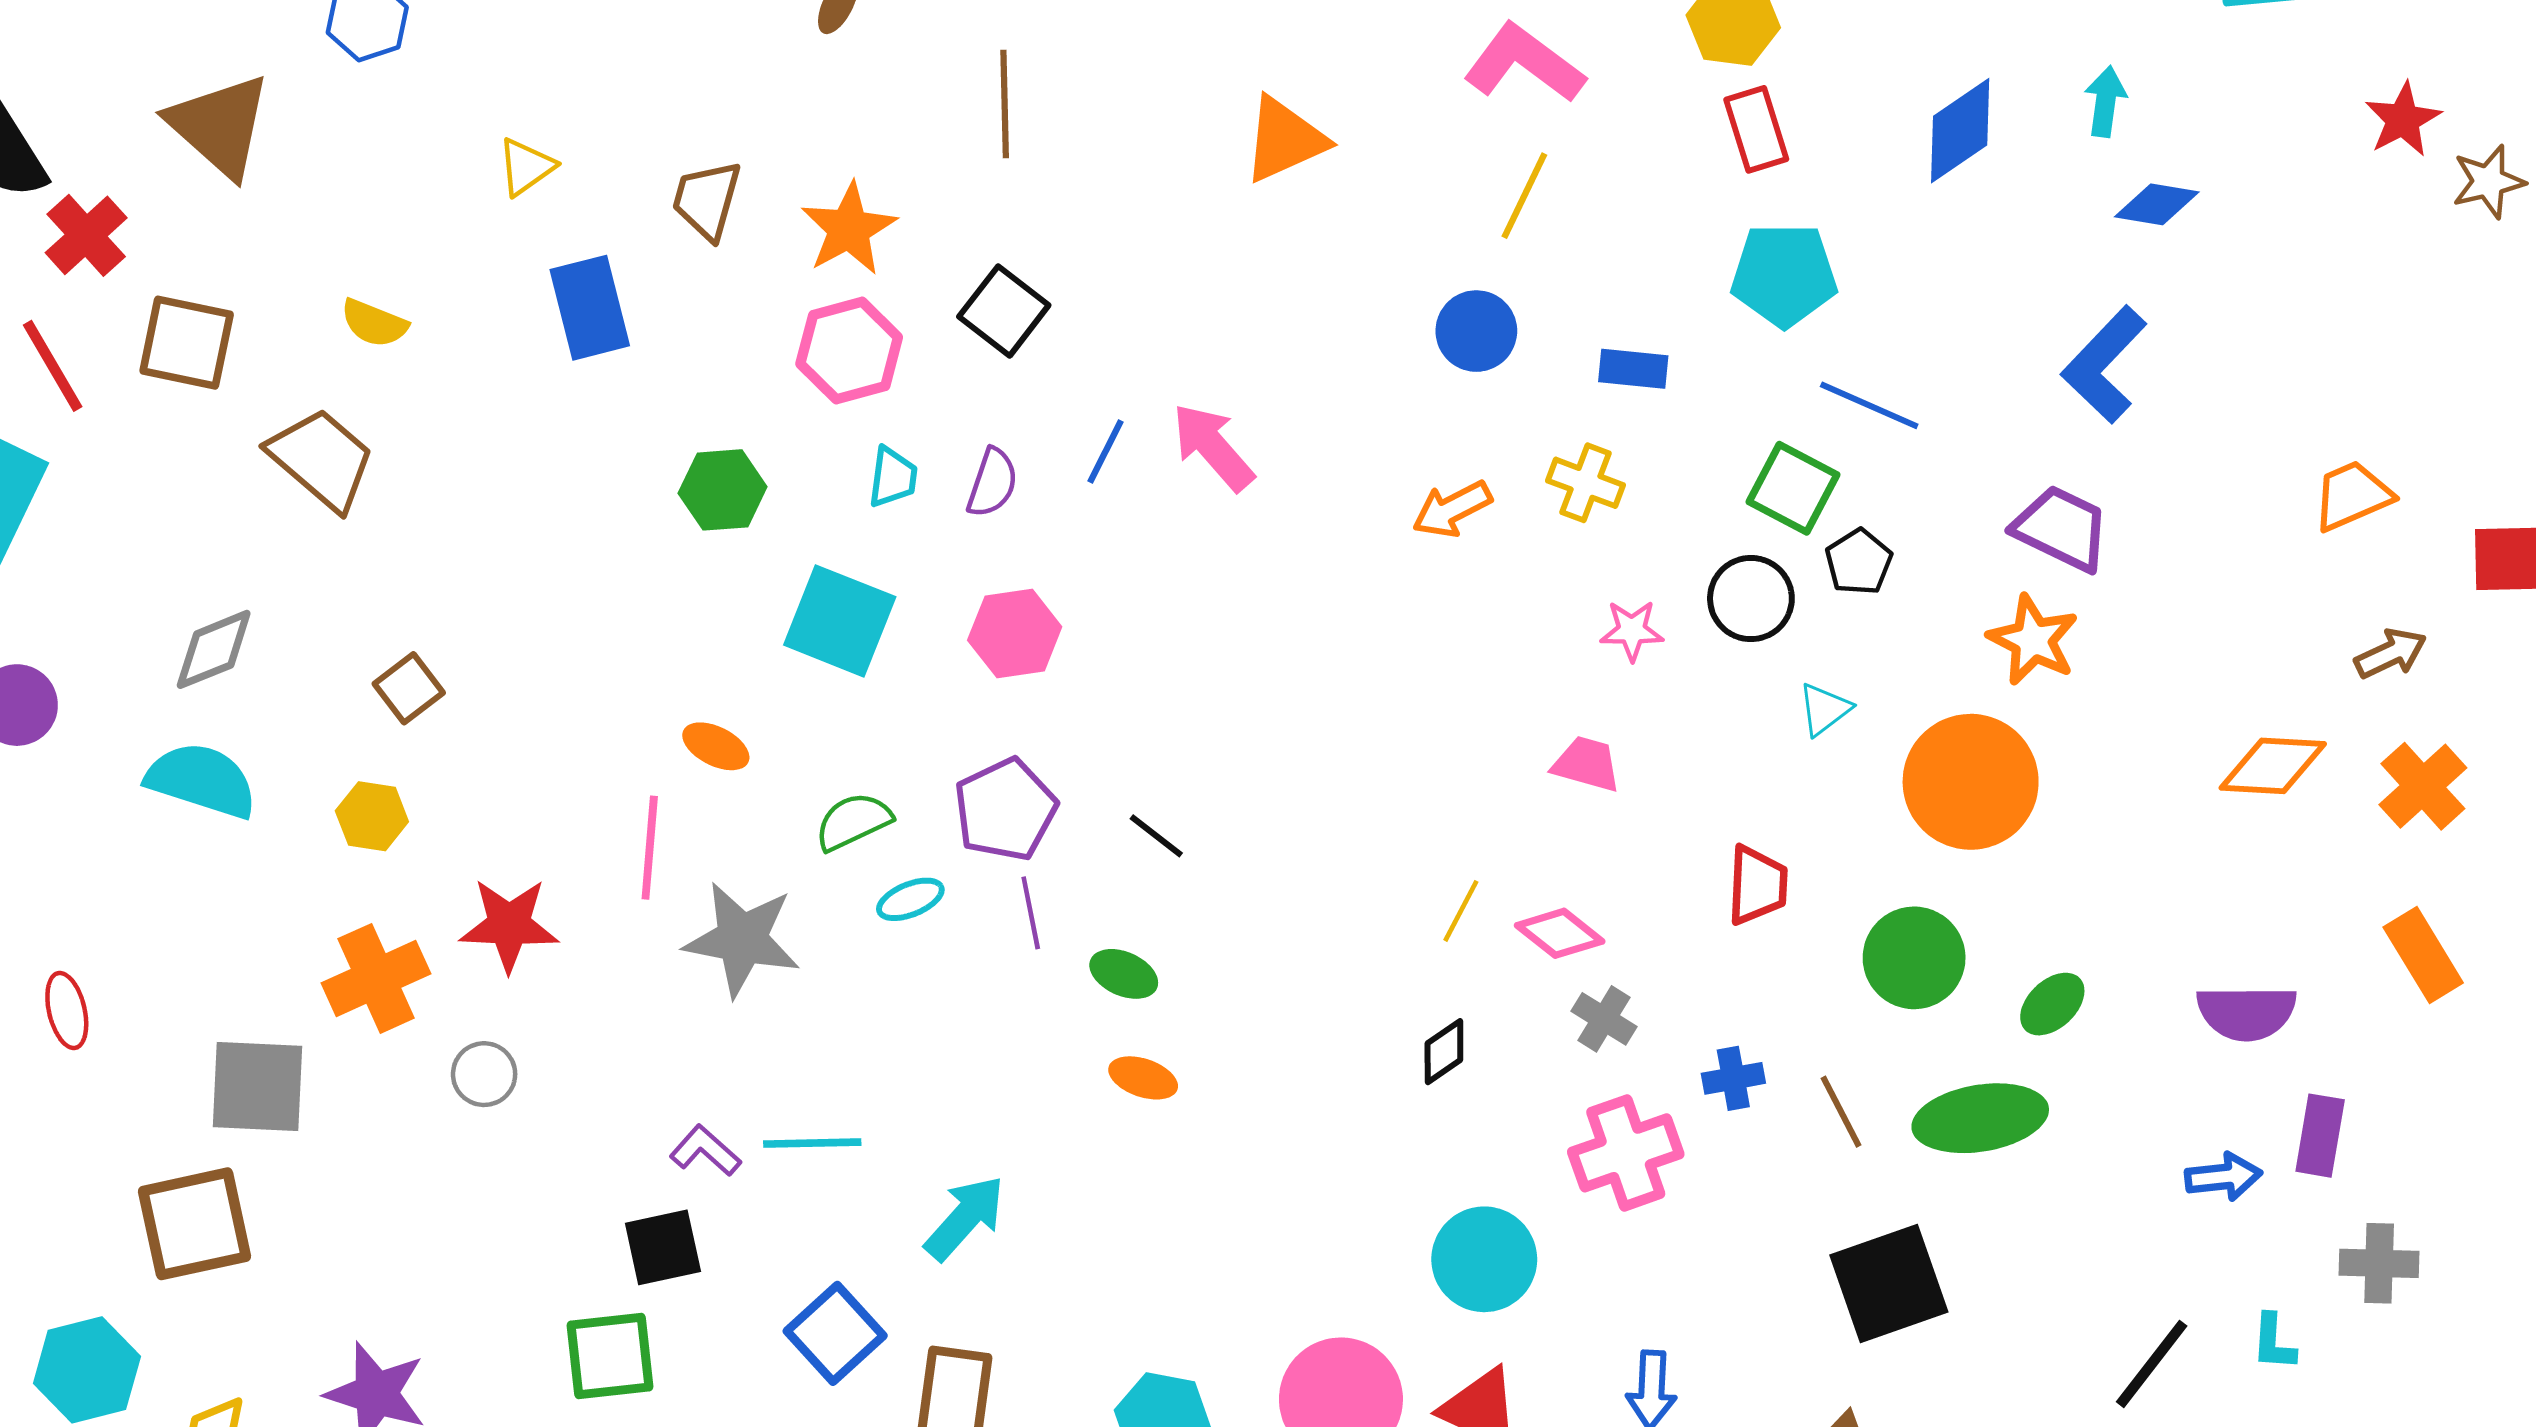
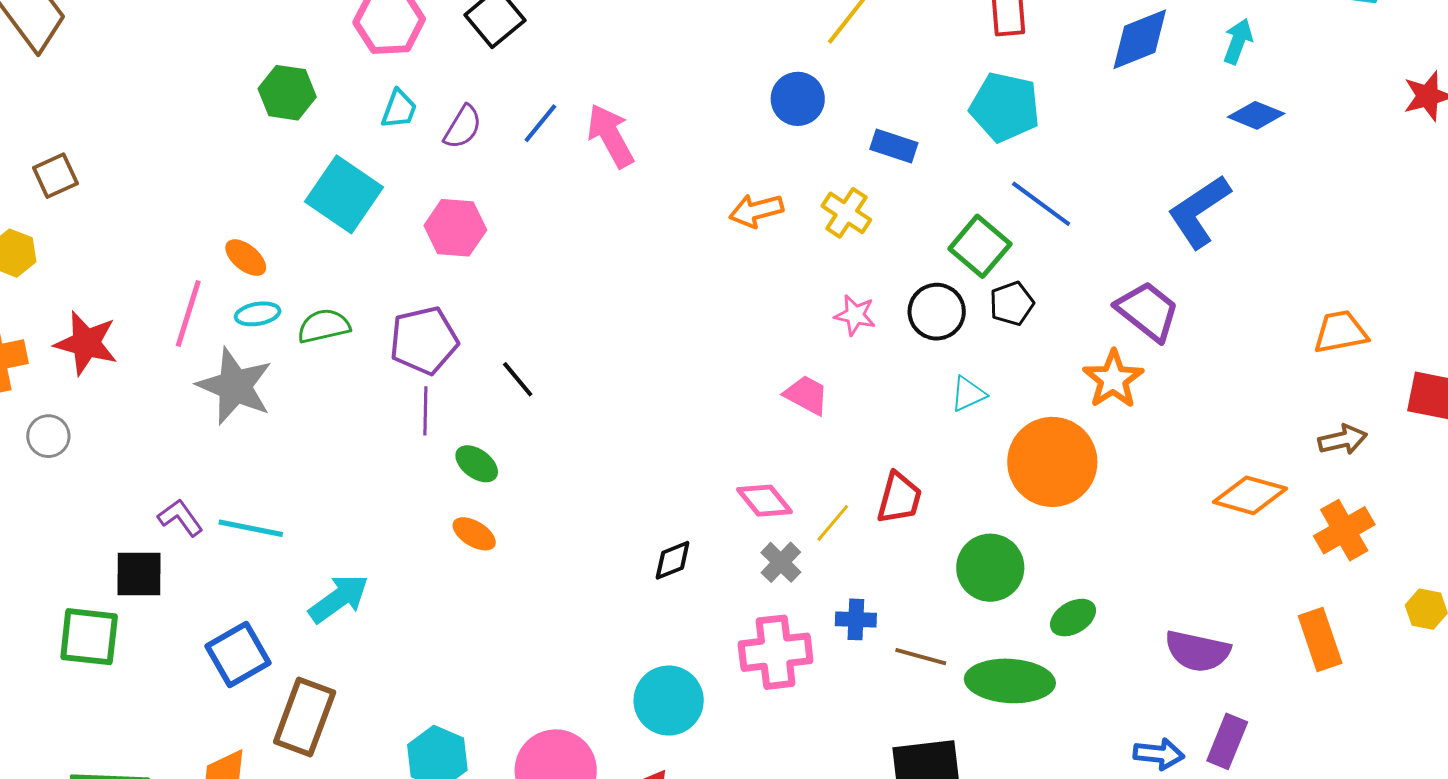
cyan ellipse: (910, 899) -> (258, 314), moved
yellow line: (1461, 911) -> (833, 523), moved
brown line: (1841, 1112) -> (921, 657), turned -60

